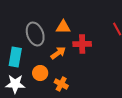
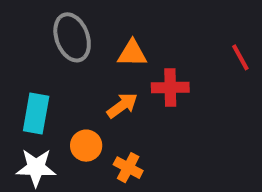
gray ellipse: (35, 34) -> (72, 37), moved

